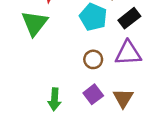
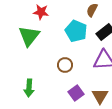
brown circle: (93, 59) -> (65, 65), moved
green arrow: (54, 99) -> (29, 88), moved

